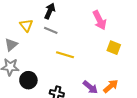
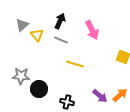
pink arrow: (100, 20) -> (92, 30), moved
gray triangle: (11, 45) -> (22, 25), moved

